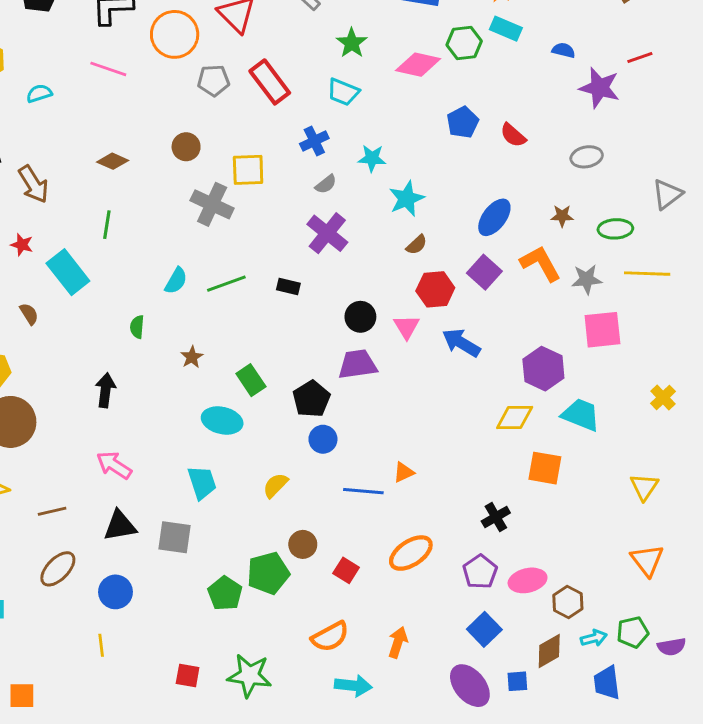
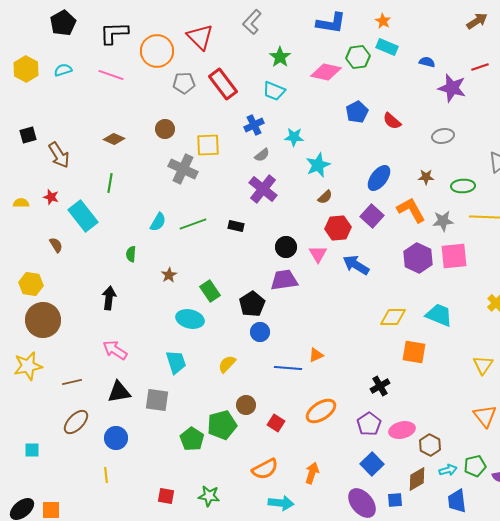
cyan semicircle: (39, 93) -> (63, 70), moved
purple hexagon: (543, 369) -> (418, 258), moved
green star: (249, 675) -> (209, 496), size x0.7

